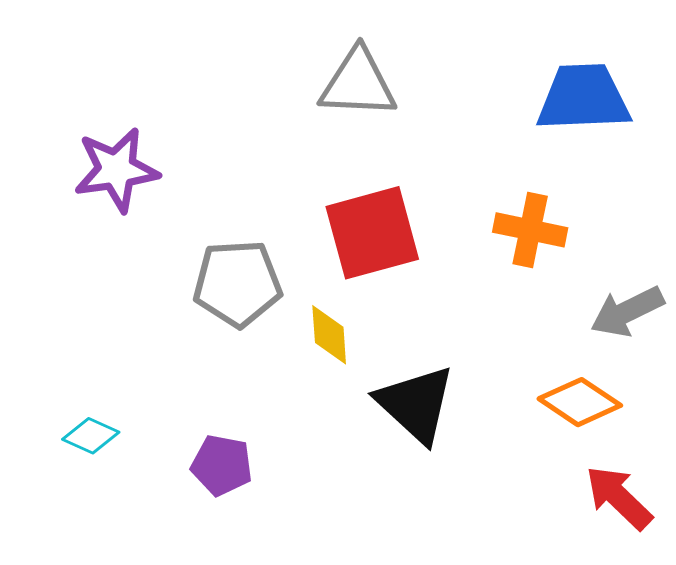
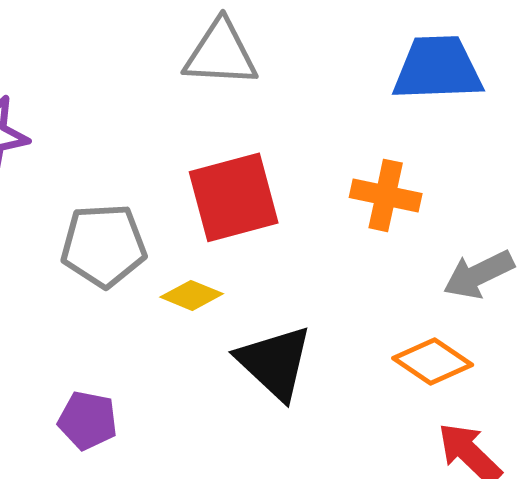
yellow diamond: (329, 335) -> (192, 295), turned -64

